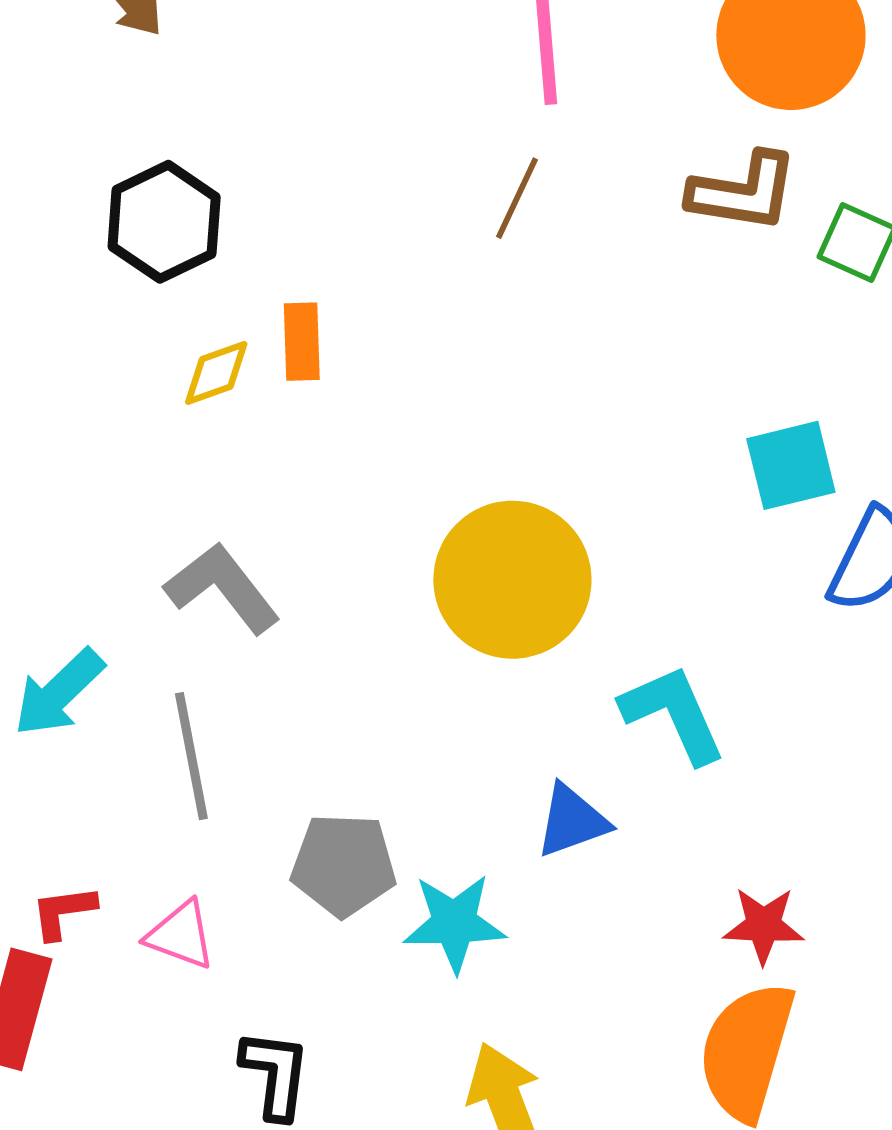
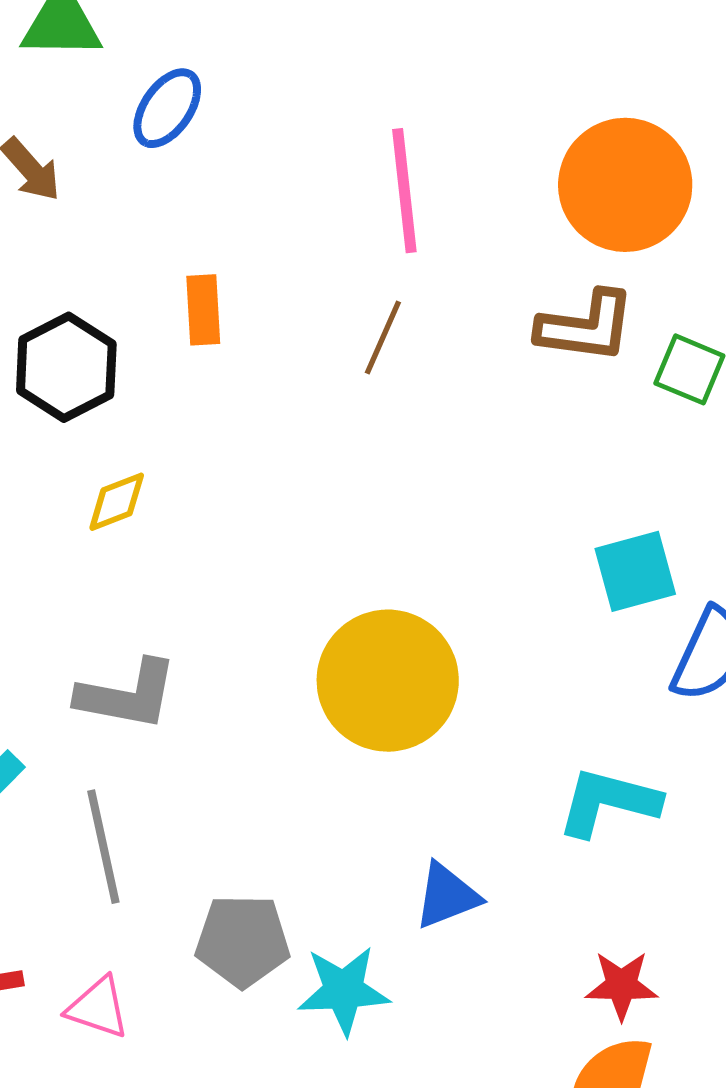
orange rectangle: (302, 342) -> (203, 310), moved
gray L-shape: (222, 588) -> (127, 695), turned 140
cyan L-shape: (673, 714) -> (608, 802), moved, turned -50

